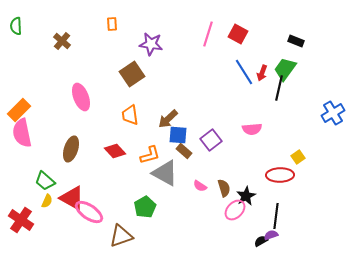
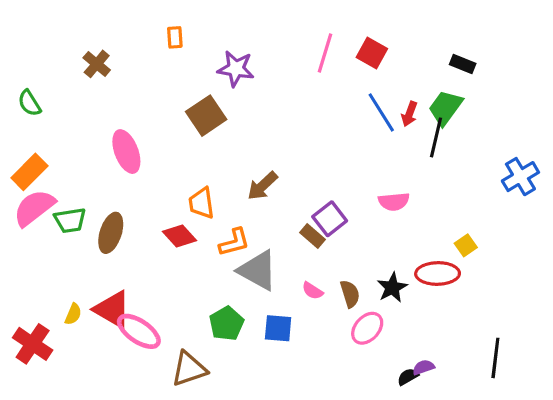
green semicircle: (16, 26) -> (29, 103), moved, turned -30
orange trapezoid: (130, 115) -> (201, 203), moved
pink semicircle: (22, 133) -> (34, 208), turned 64
blue square: (178, 135) -> (278, 328), moved
brown rectangle: (184, 151) -> (312, 236), moved
green trapezoid: (45, 181) -> (70, 220), moved, turned -50
black star: (246, 196) -> (392, 288), moved
black line: (276, 216) -> (495, 358), moved

